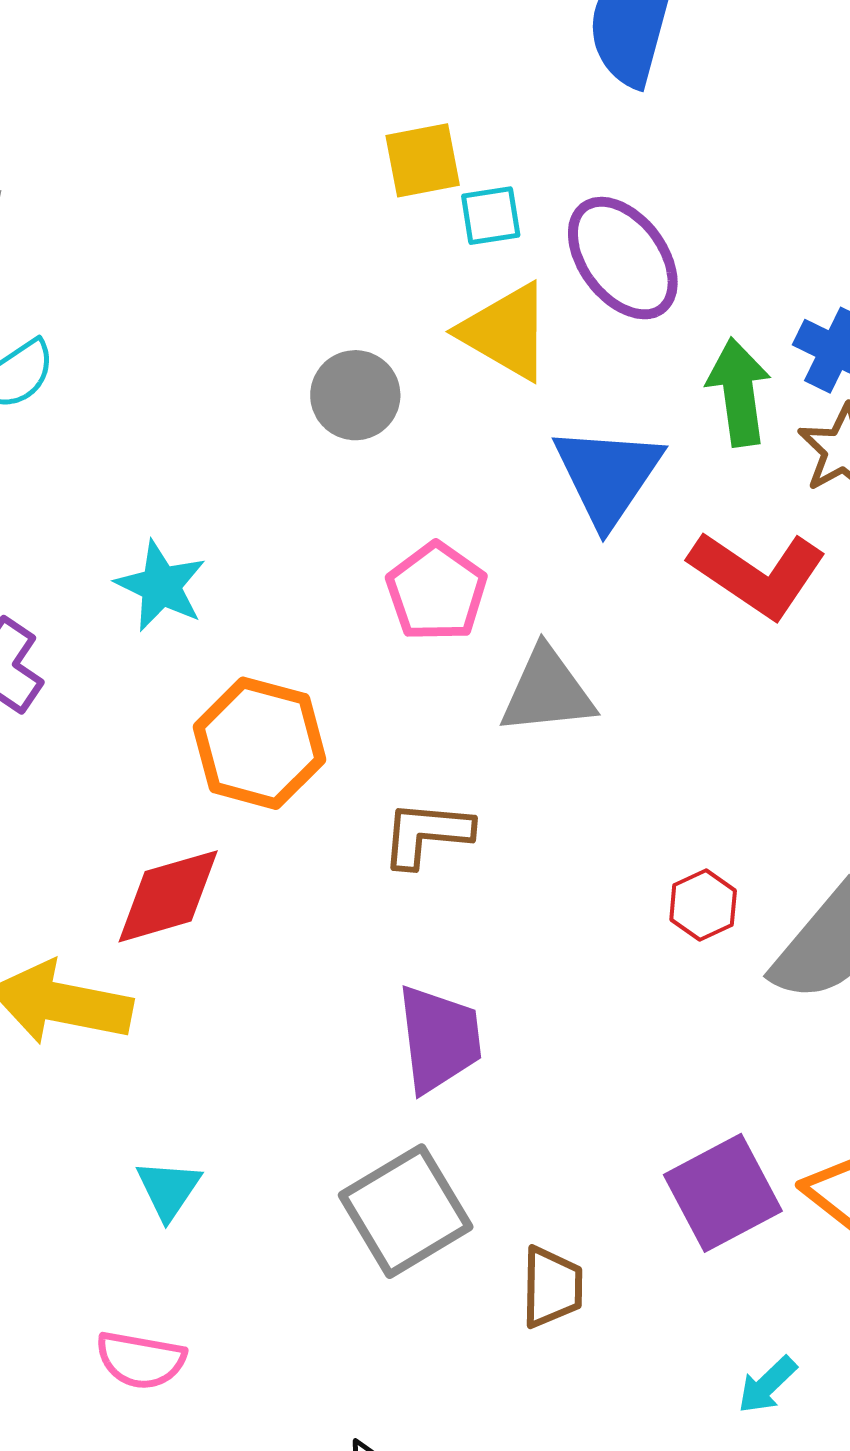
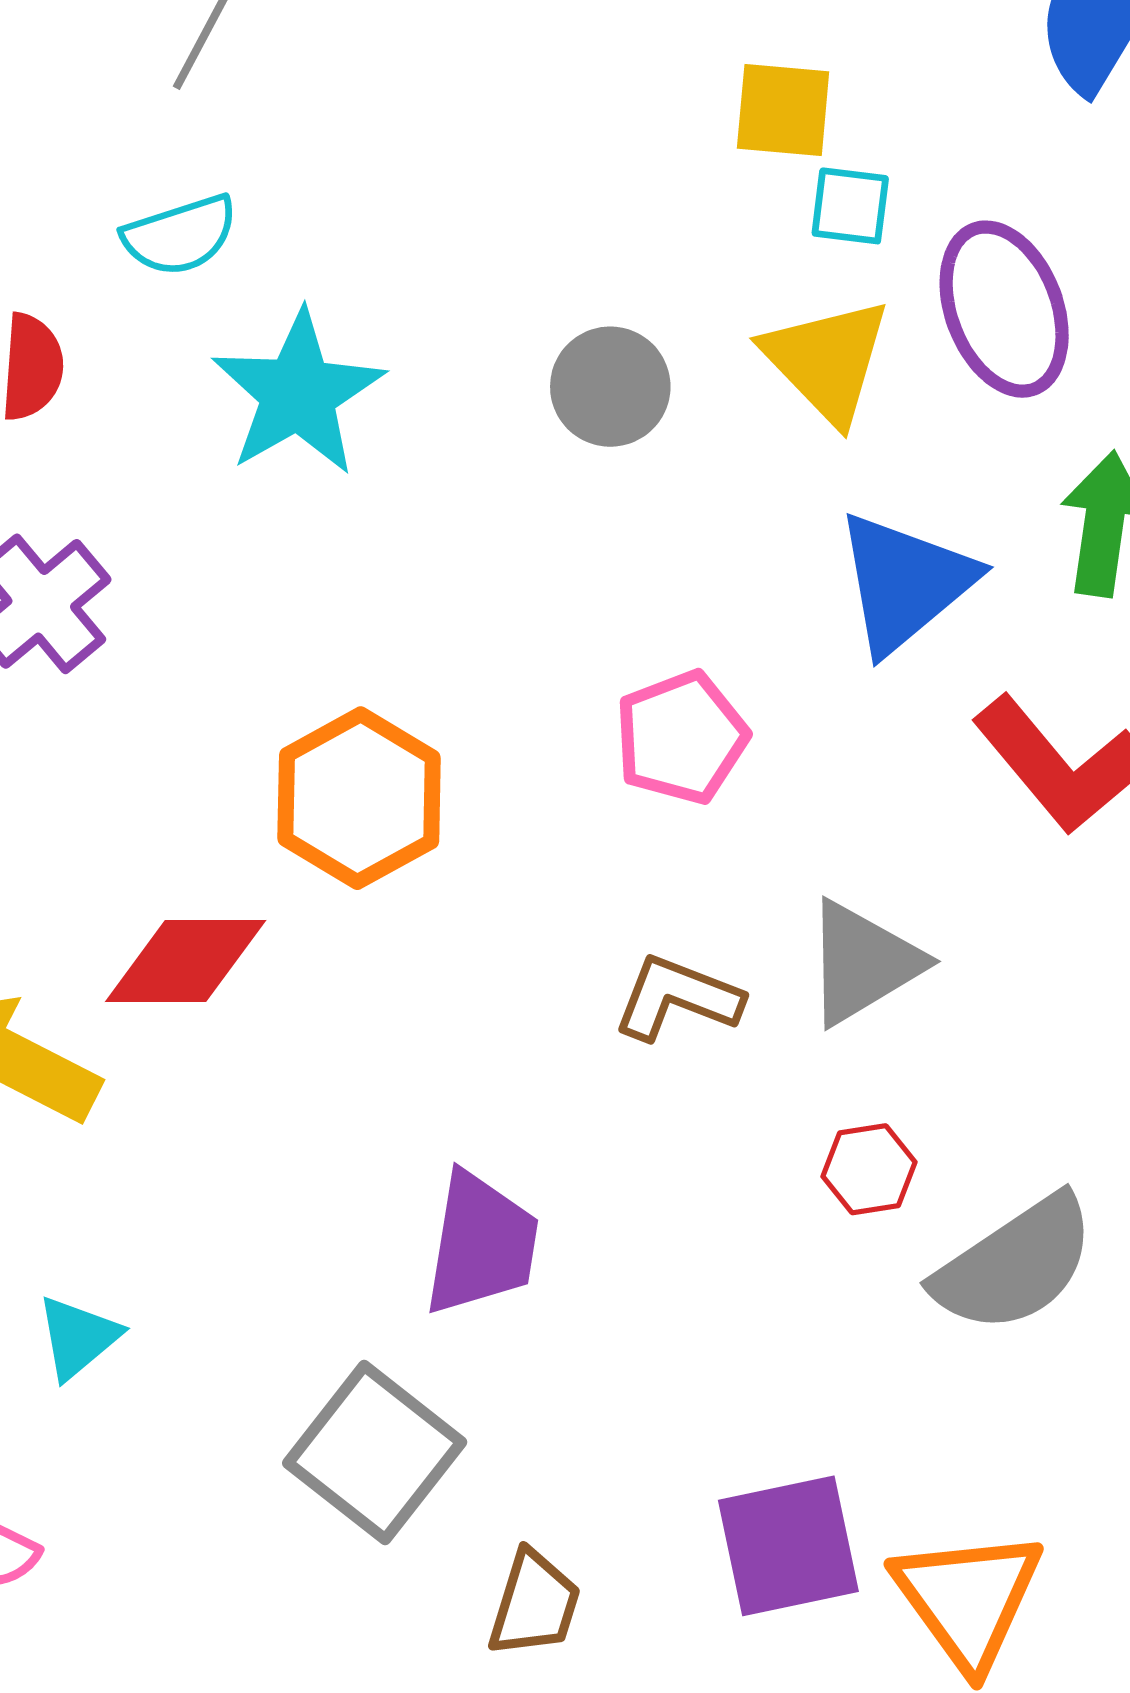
cyan star: (161, 586) -> (298, 393), moved, size x1.4
pink pentagon: (437, 592) -> (681, 737), moved
gray triangle: (547, 691) -> (863, 963), moved, turned -41
brown L-shape: (427, 834) -> (677, 998), moved
gray square: (406, 1211) -> (375, 1453), turned -37

